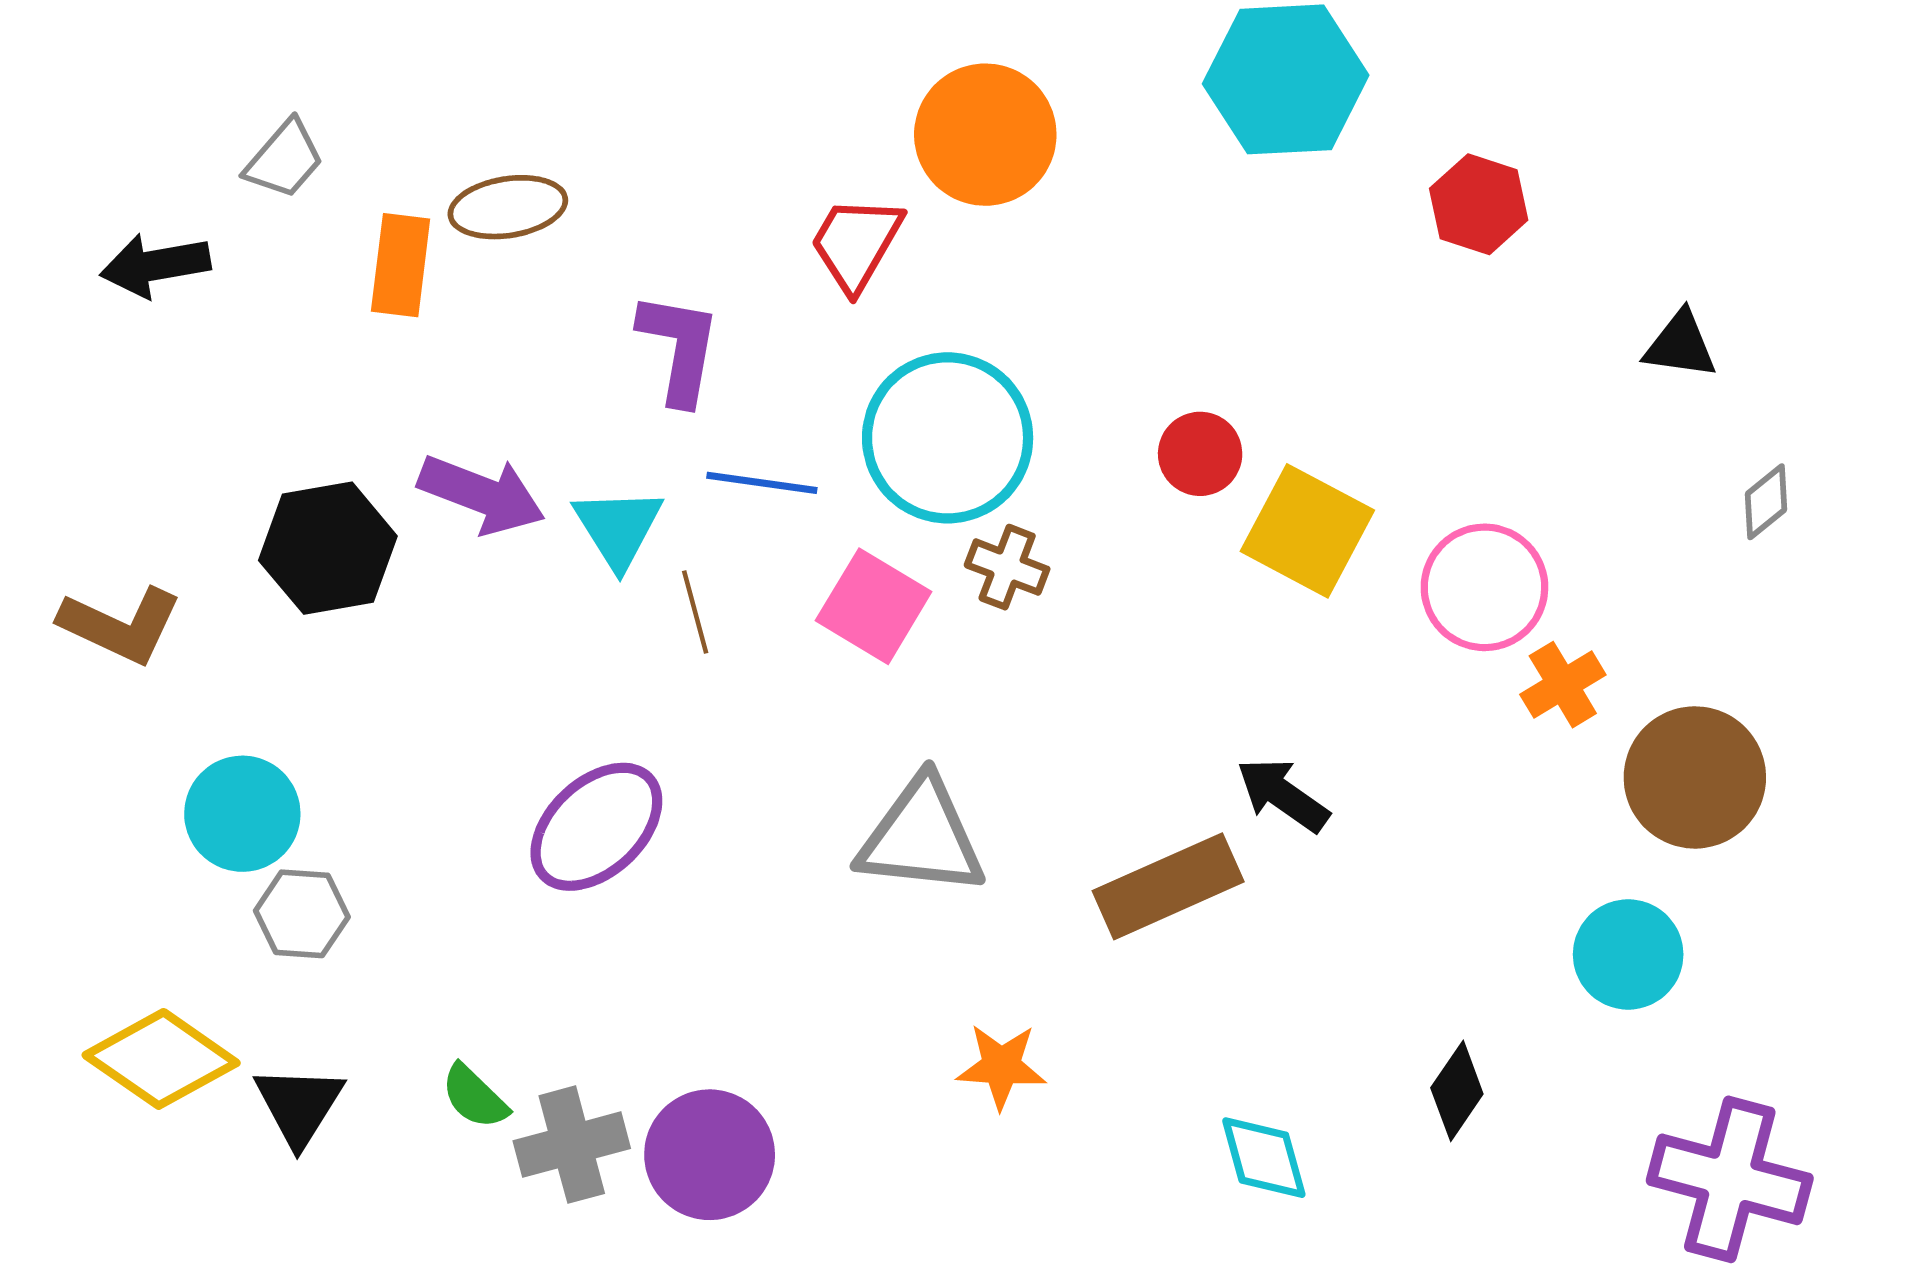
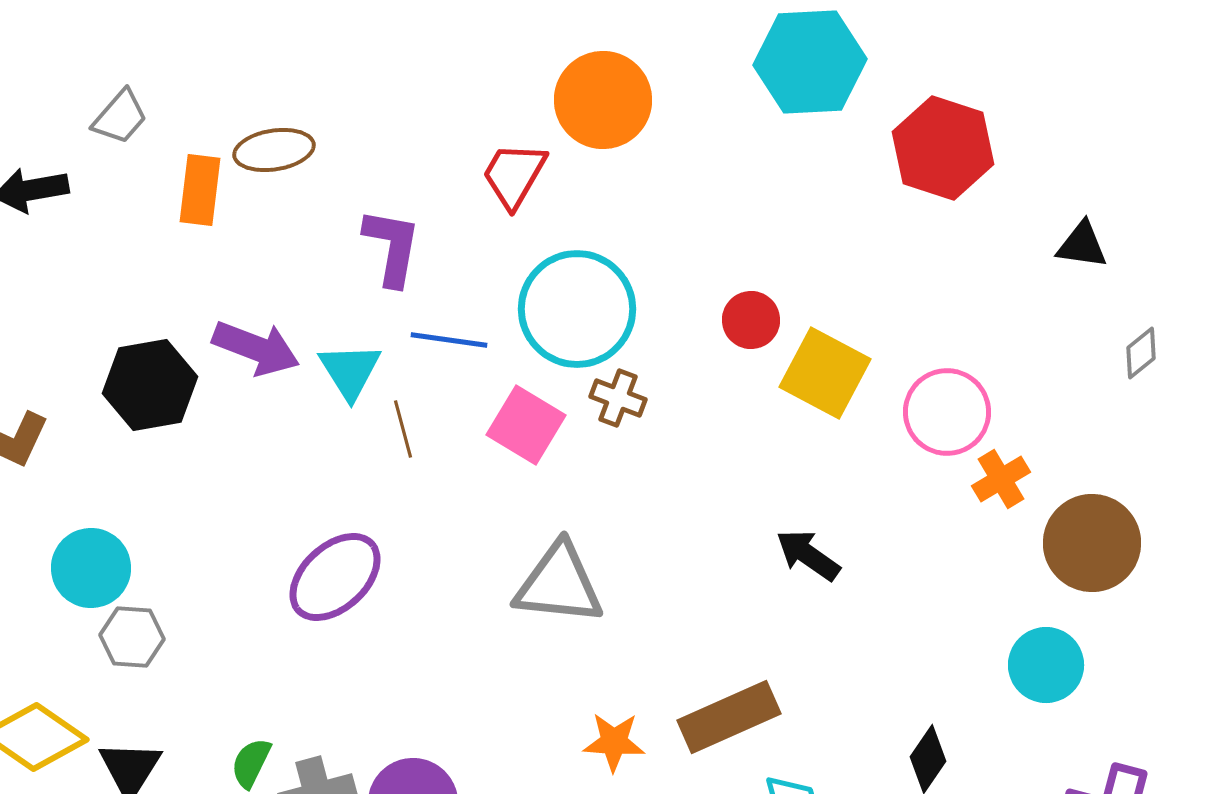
red hexagon: (1479, 204) -> (943, 148), size x1.5
brown rectangle: (1168, 886) -> (729, 717), moved
green semicircle: (475, 1097) -> (251, 763), turned 72

